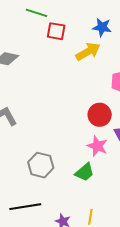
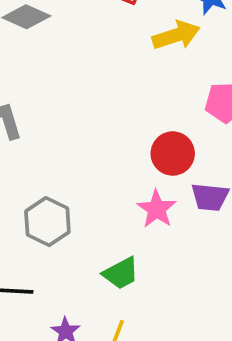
green trapezoid: (85, 172) -> (121, 273), moved

